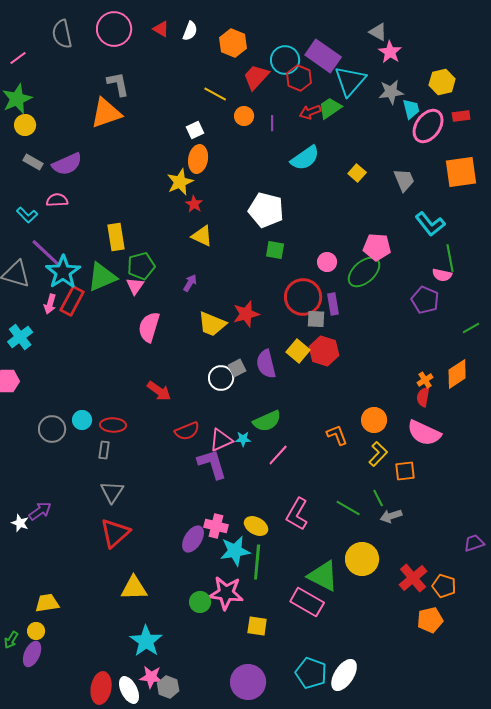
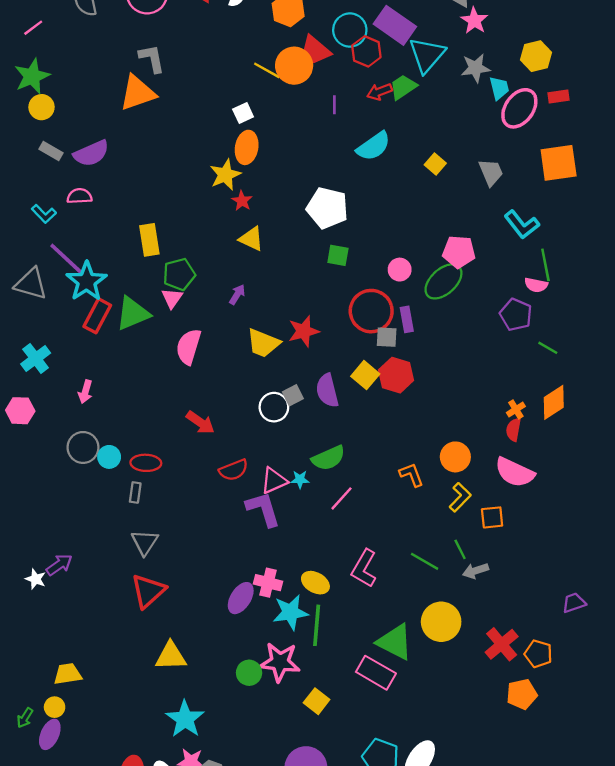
red trapezoid: (256, 77) -> (315, 50), turned -92
orange circle: (244, 116) -> (294, 66), moved, size x1.6
green triangle: (102, 277) -> (133, 313), moved
pink arrow: (50, 304) -> (85, 392), moved
green line: (471, 328) -> (548, 348), moved, turned 60
gray circle: (52, 429) -> (83, 447), moved
yellow square: (257, 626) -> (317, 701), turned 30

